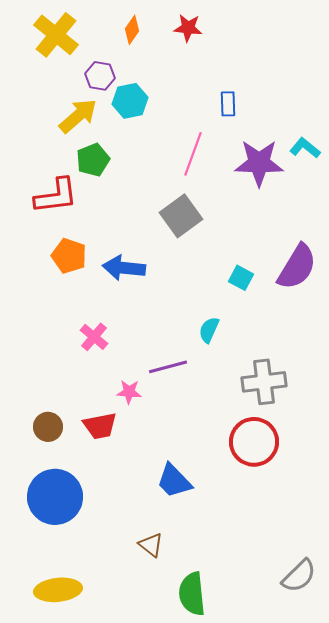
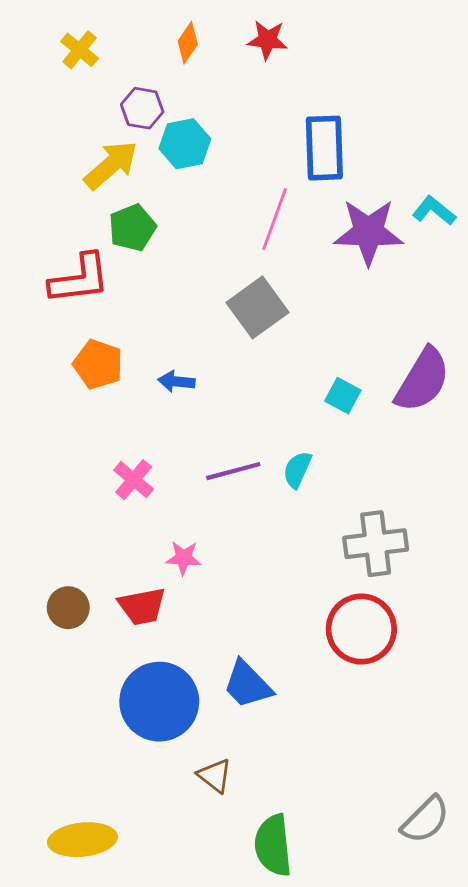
yellow cross: (56, 35) -> (80, 50), size x0.6
blue rectangle: (228, 104) -> (324, 148), size x1.8
blue arrow: (124, 268) -> (176, 381), size x0.6
purple line: (168, 367) -> (233, 471), moved
blue circle: (55, 497) -> (159, 702), moved

